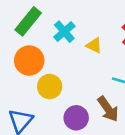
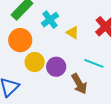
purple circle: (76, 118) -> (56, 67), moved

